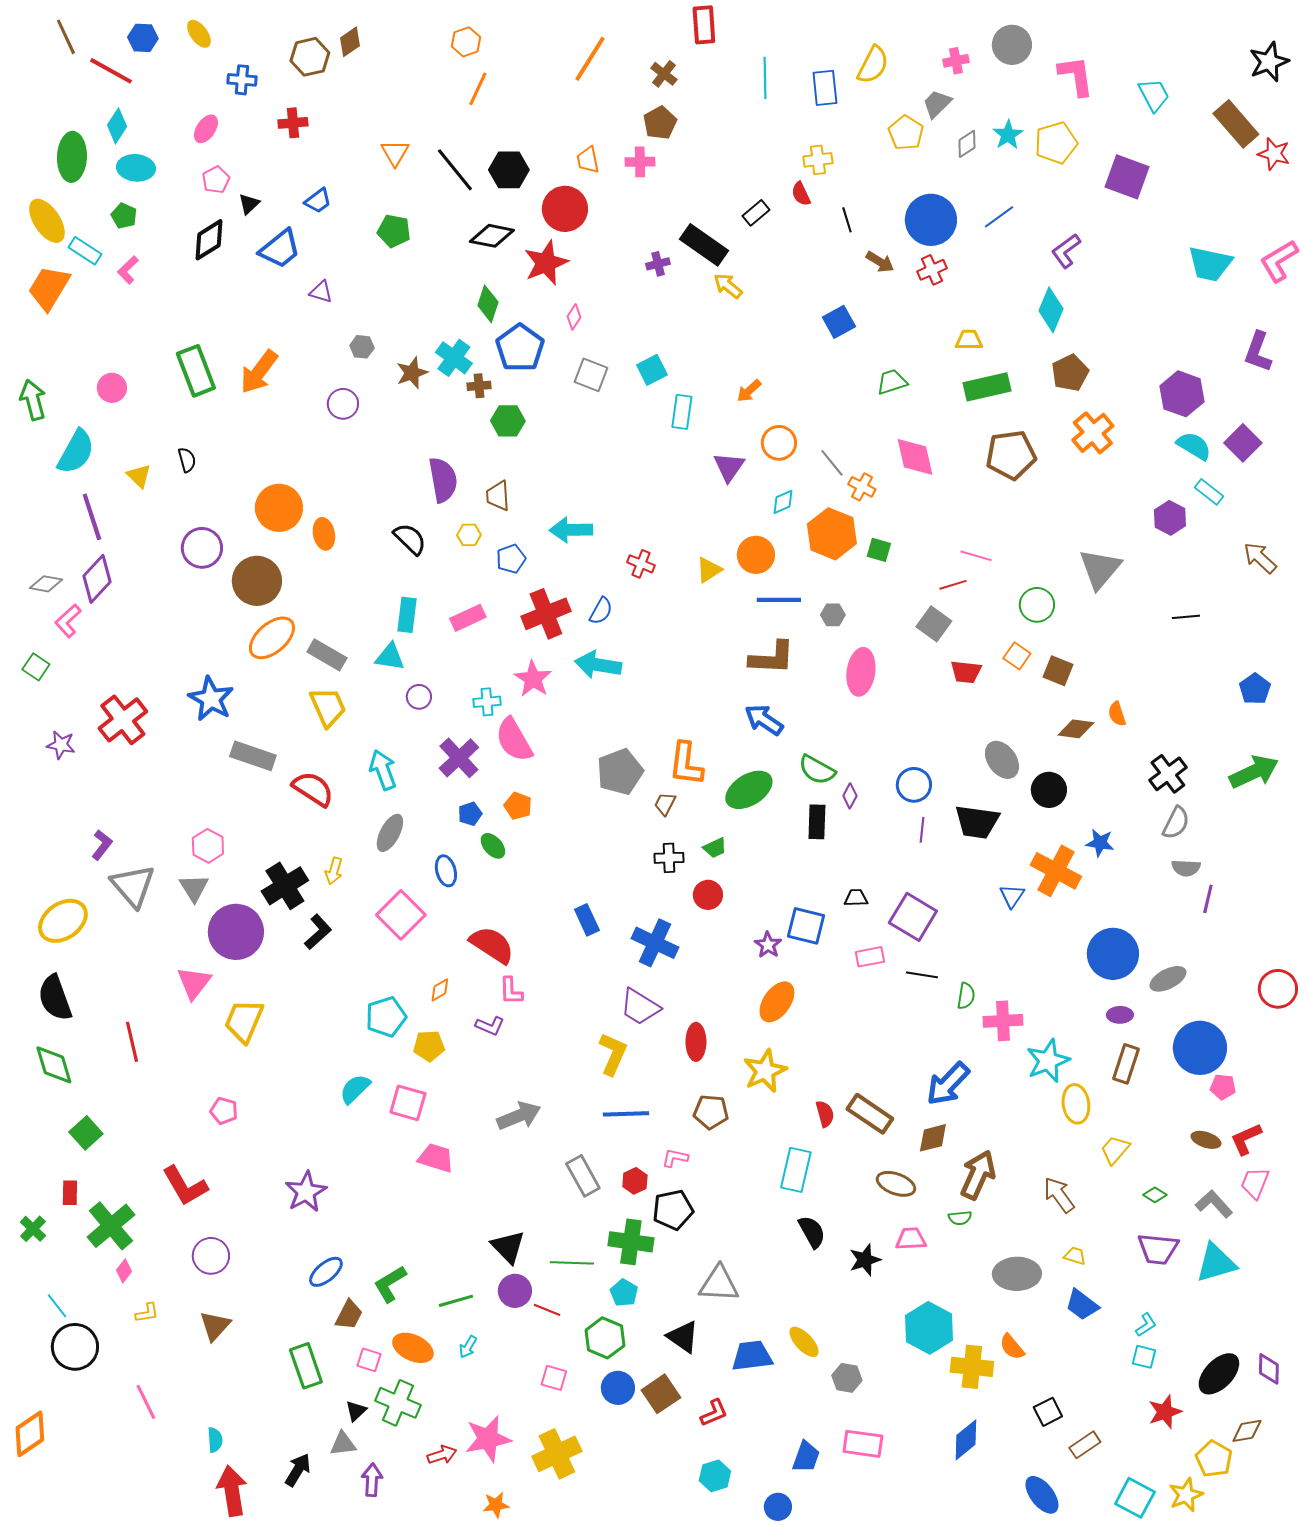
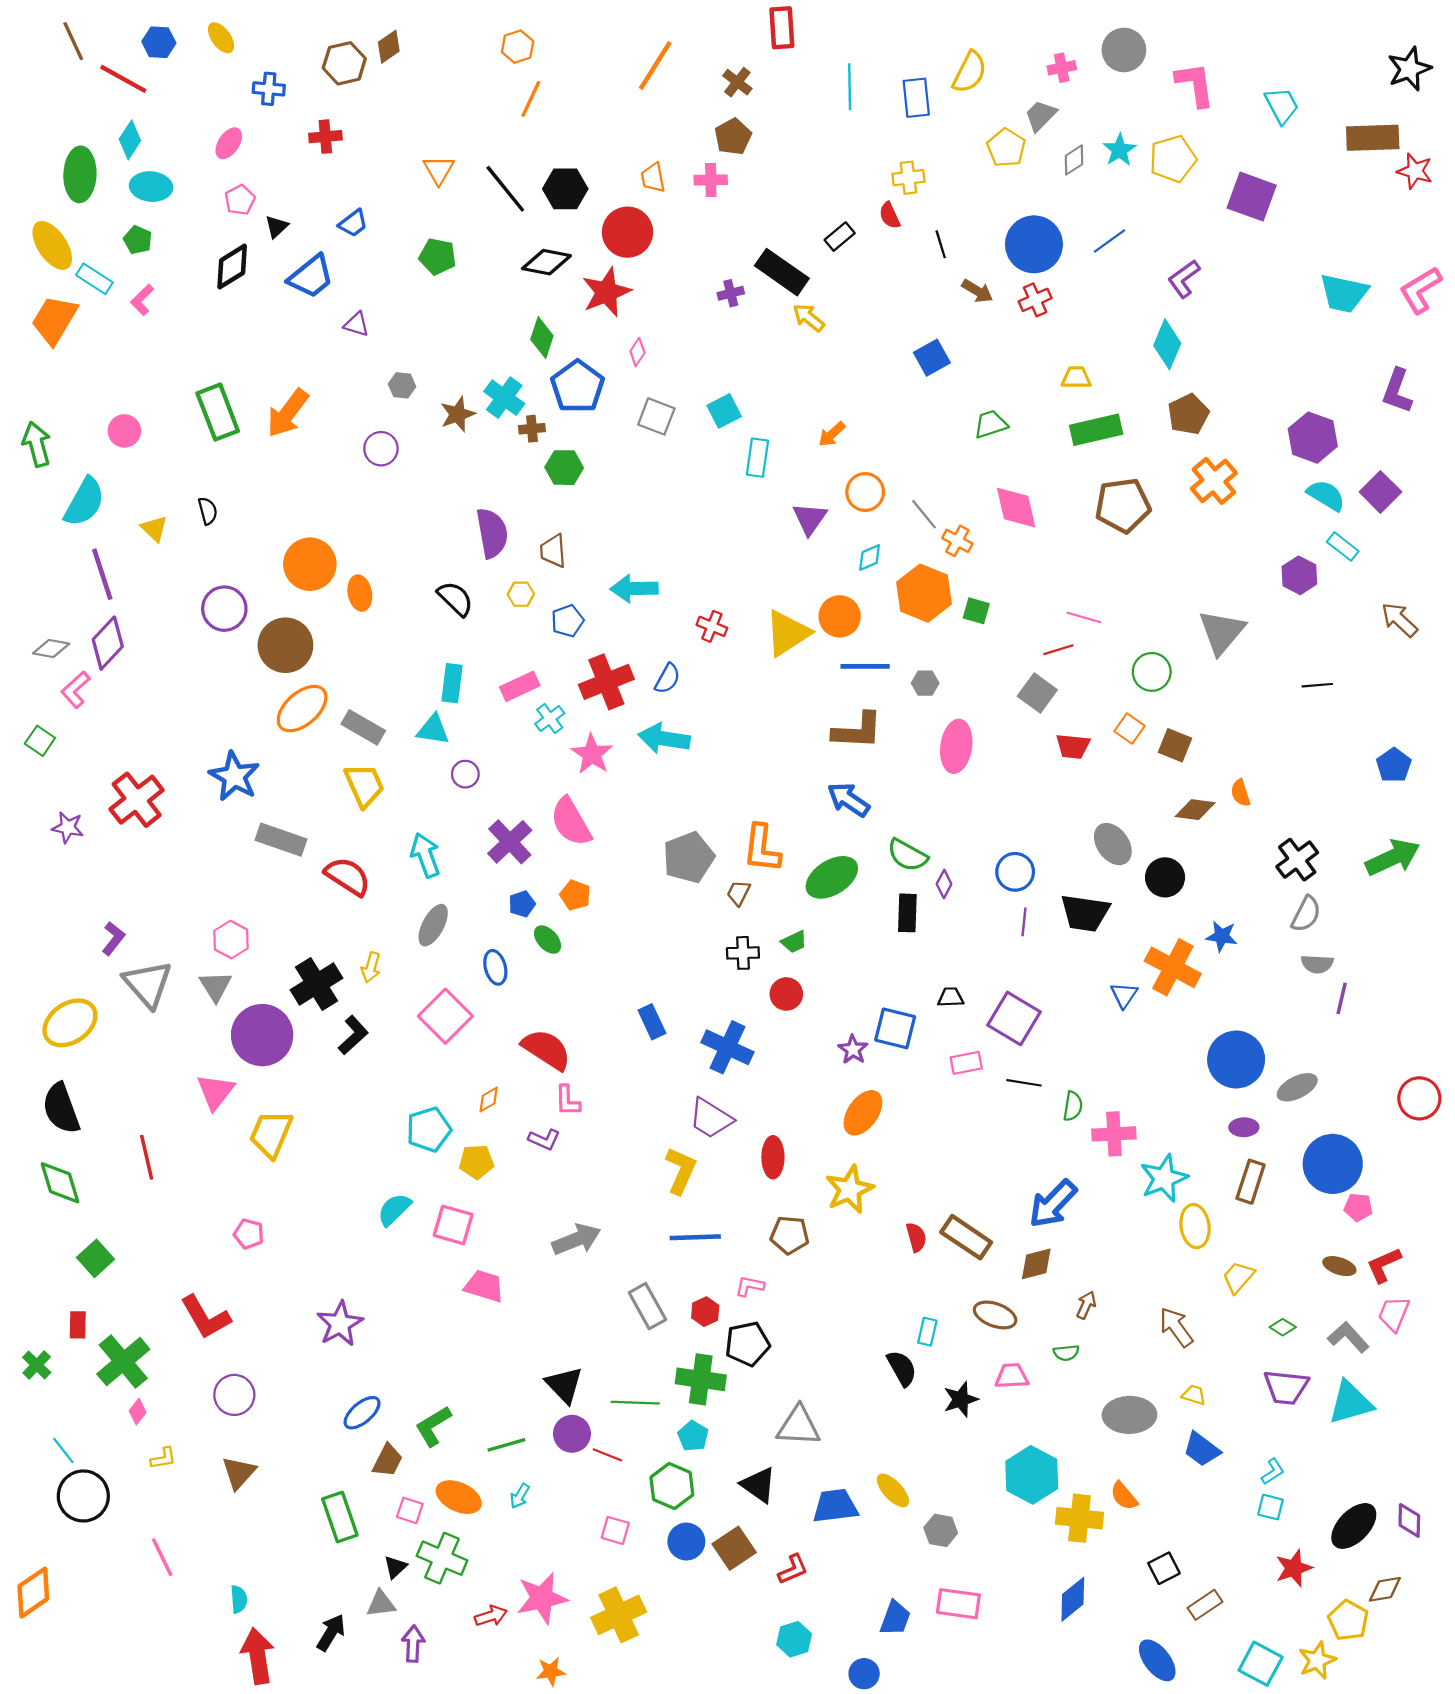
brown rectangle: (1236, 124) -> (1373, 138), turned -51
yellow triangle: (709, 570) -> (787, 633), size x1.6
cyan cross: (487, 702) -> (550, 719), moved, turned -32
cyan rectangle: (796, 1170) -> (927, 1332), moved, size x0.6
brown arrow: (978, 1175) -> (1086, 1305), size x0.5

